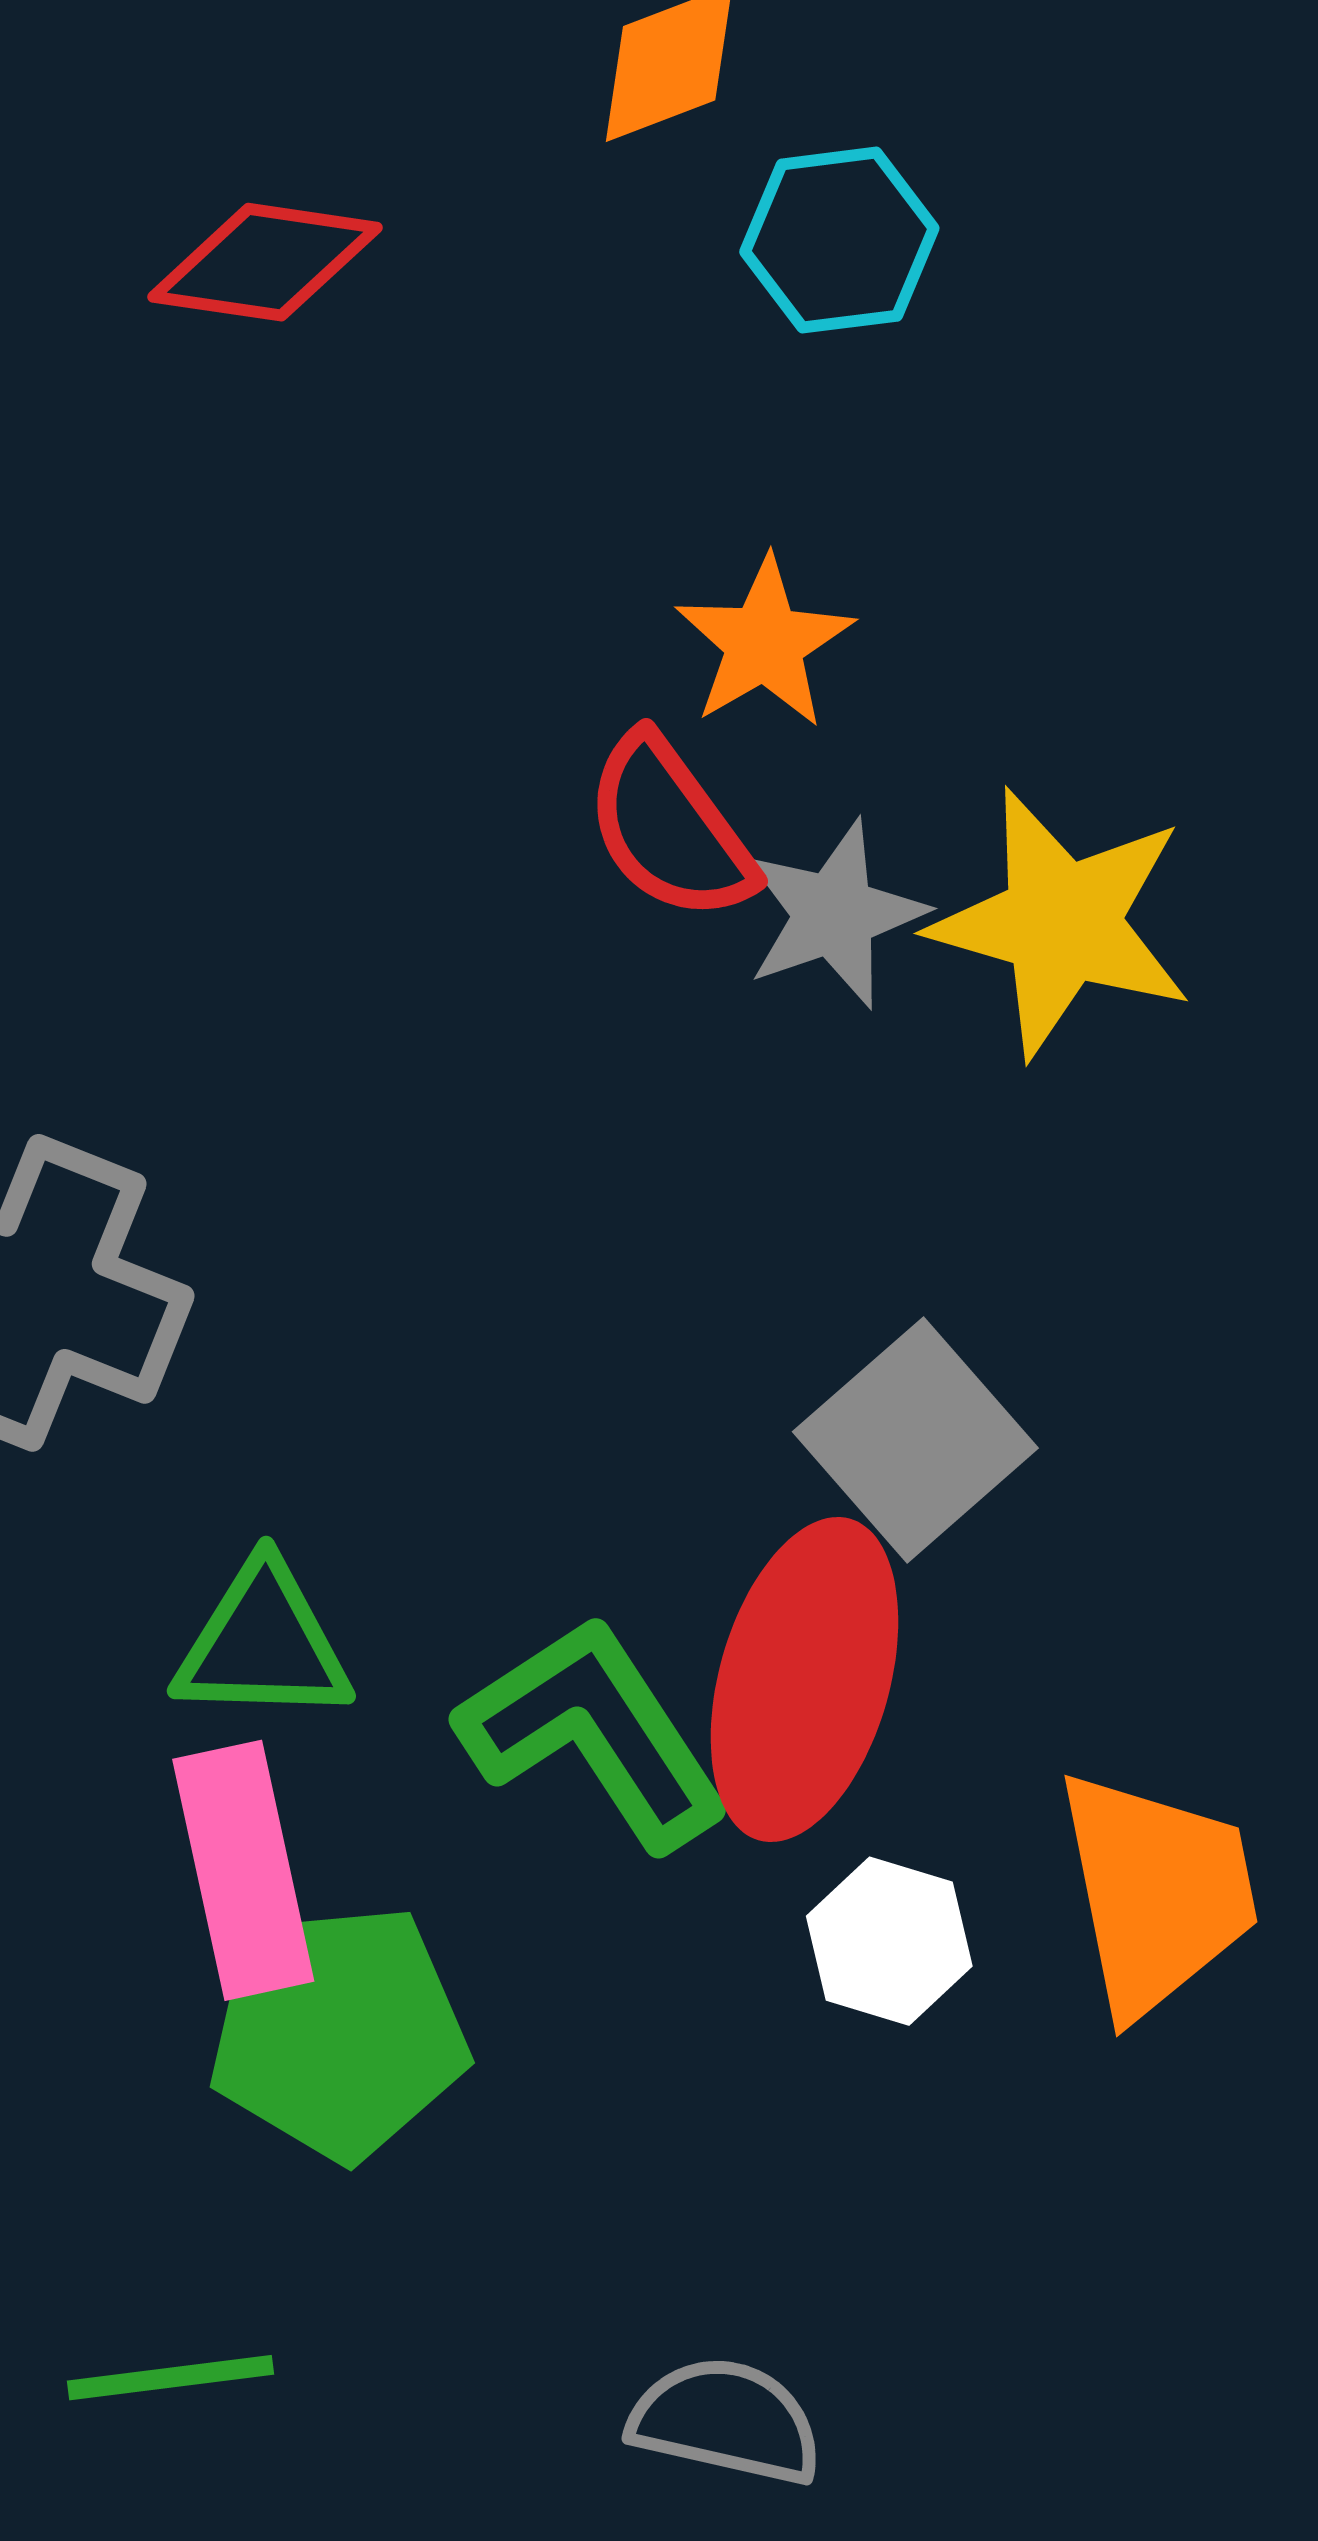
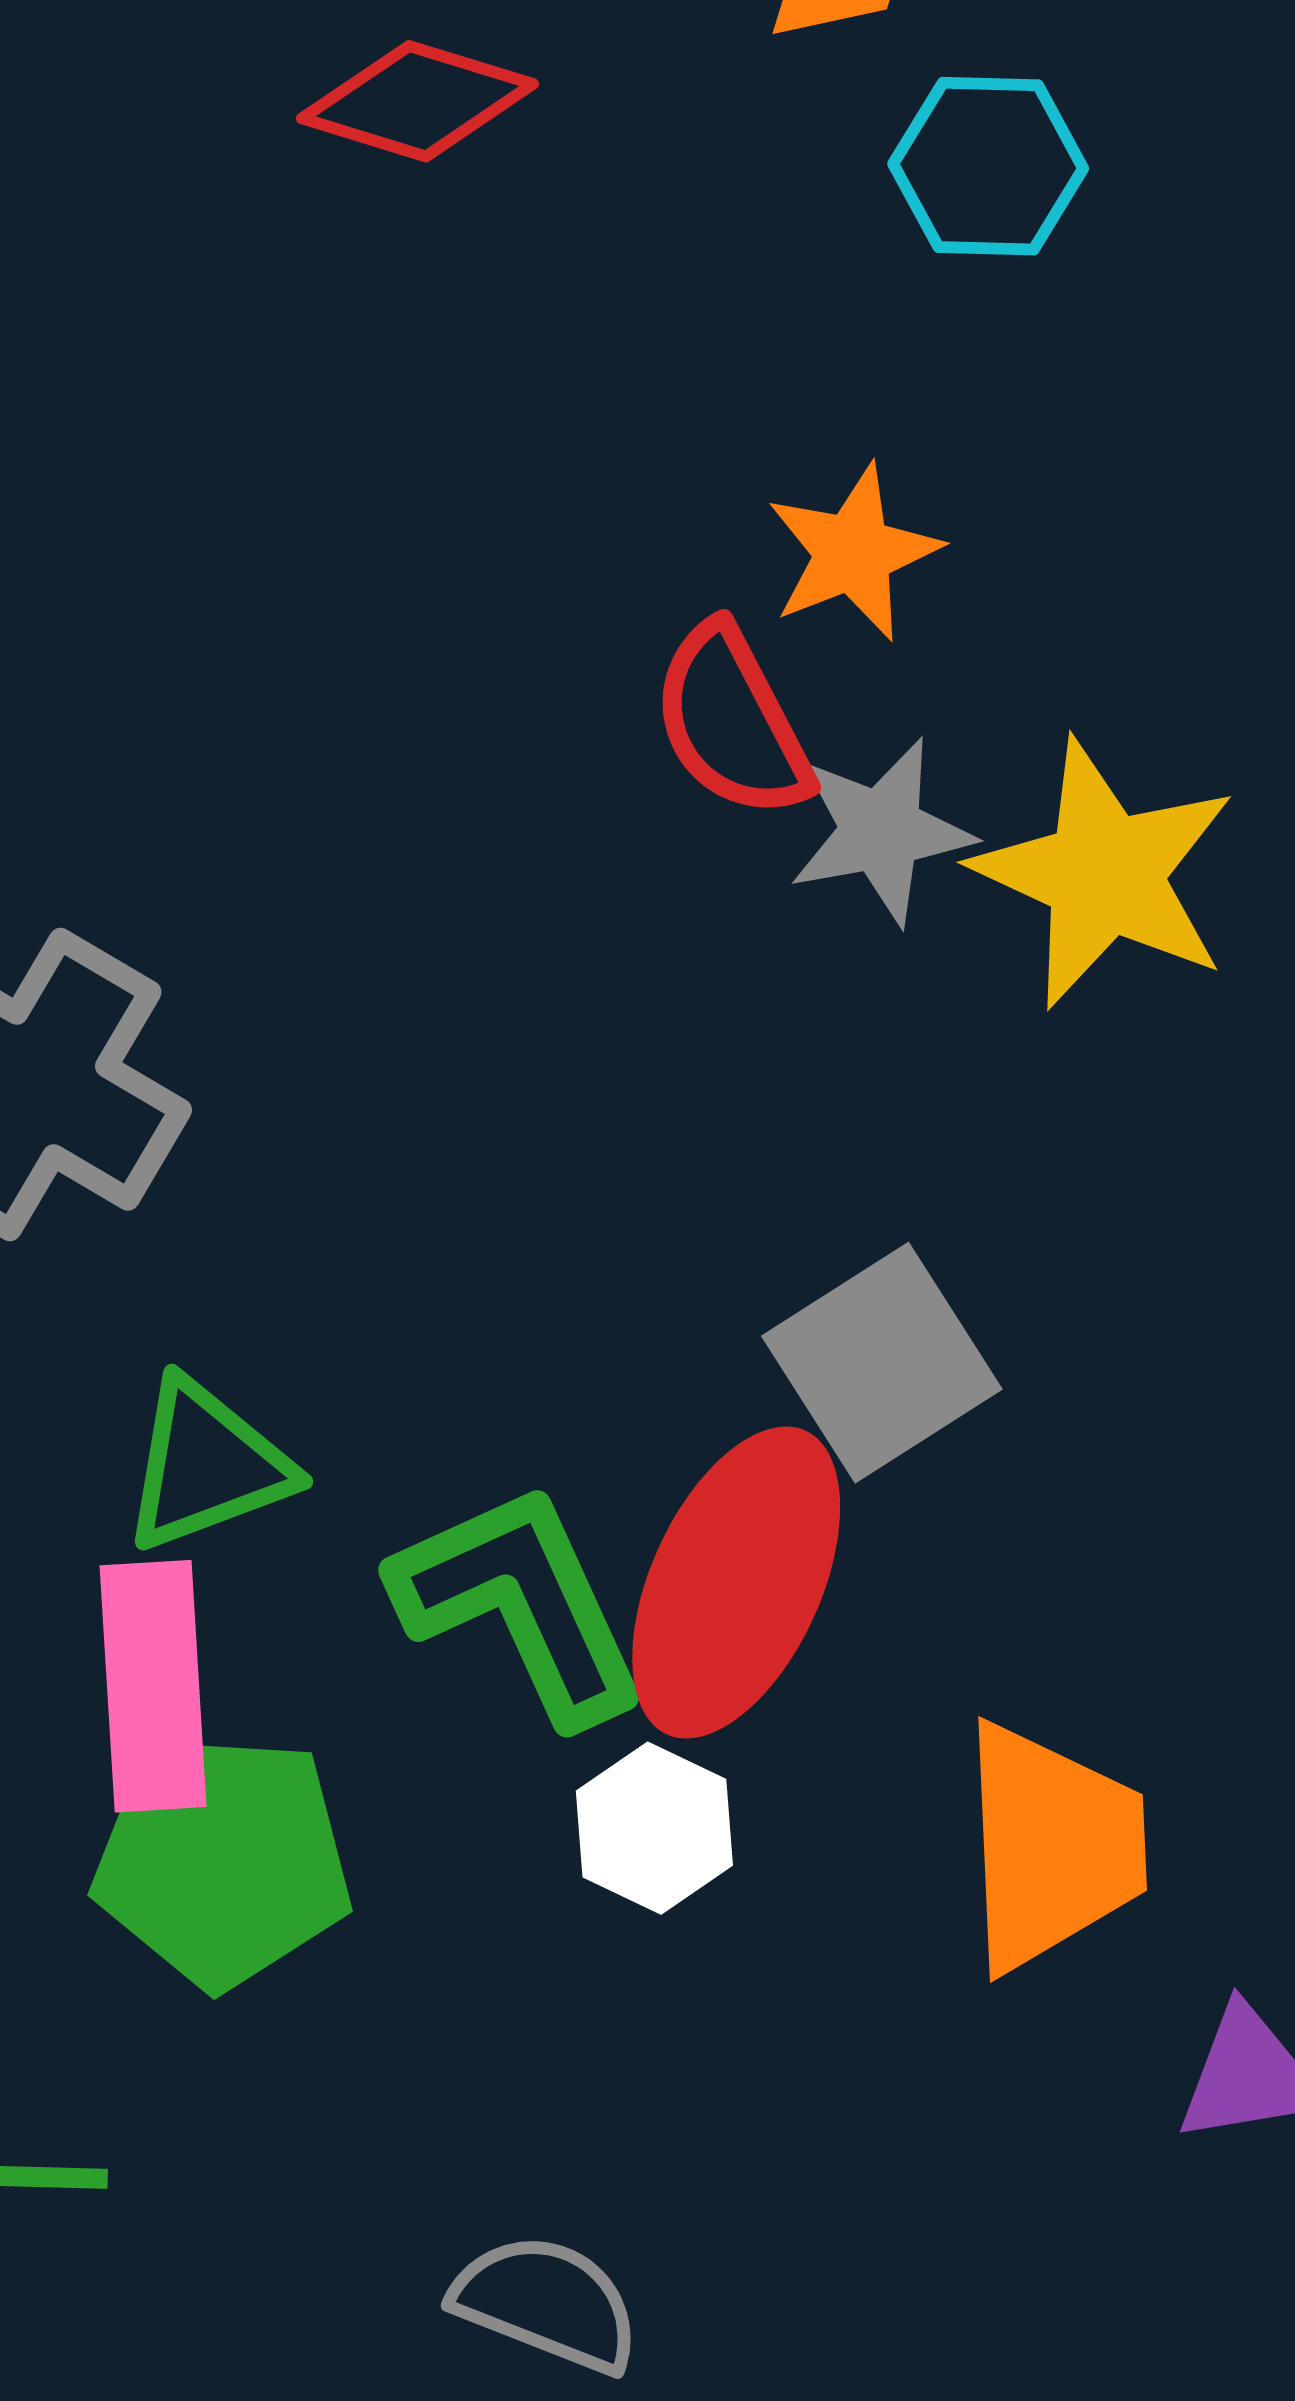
green triangle: (263, 1644) -> (207, 1465), turned -31
white hexagon: (889, 1941) -> (654, 1828), moved

